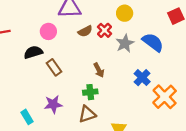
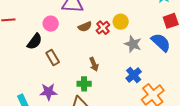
yellow circle: (125, 13) -> (121, 22), moved
blue semicircle: (153, 42) -> (161, 42), moved
gray star: (125, 43) -> (133, 44), moved, turned -30
black semicircle: (33, 52) -> (35, 41), turned 138

